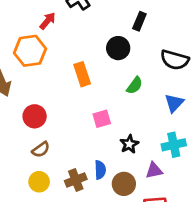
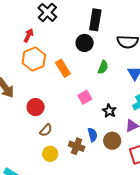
black rectangle: (139, 21) -> (95, 20), size x1.5
orange hexagon: (30, 51) -> (34, 59), moved
brown cross: (76, 180) -> (77, 146), turned -35

